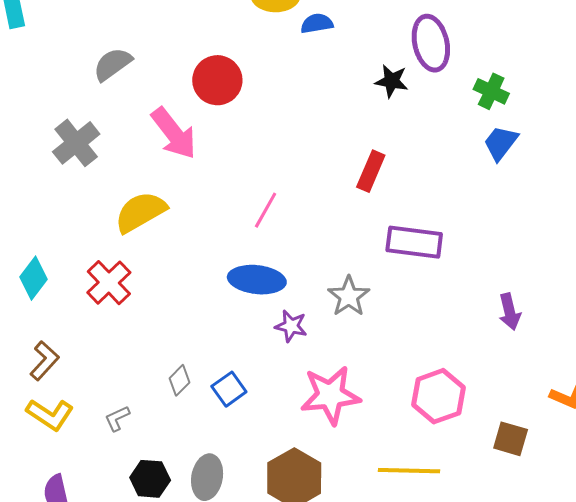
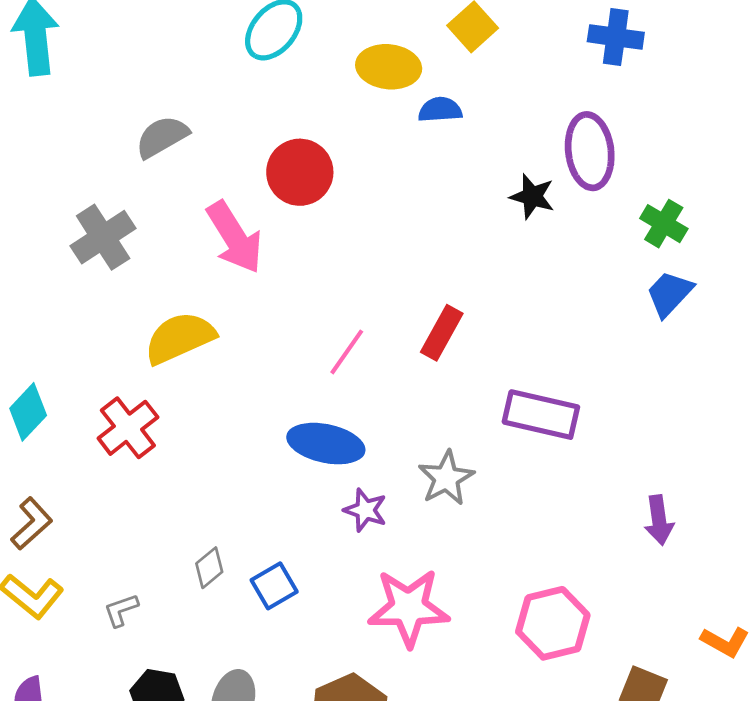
red rectangle: (371, 171) -> (442, 333), moved

